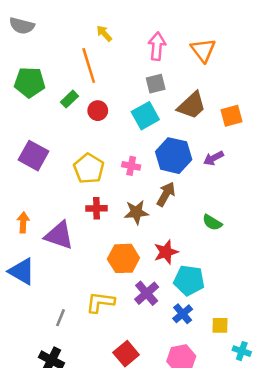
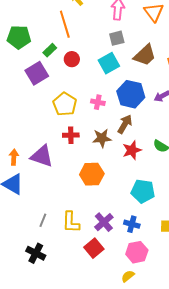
purple square: (33, 156) -> (37, 73), moved, turned 30
orange arrow: (23, 222) -> (14, 157), moved
red star: (166, 252) -> (132, 150), moved
purple cross: (147, 293) -> (104, 222), moved
yellow L-shape: (100, 302) -> (71, 222), moved, turned -95
blue cross: (183, 314) -> (132, 224), moved, turned -35

